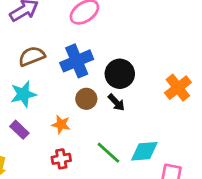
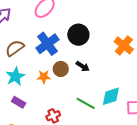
black circle: (120, 74) -> (78, 35), moved
orange star: (61, 124) -> (44, 77), moved

